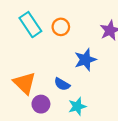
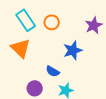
orange triangle: (25, 83) -> (21, 48), moved

